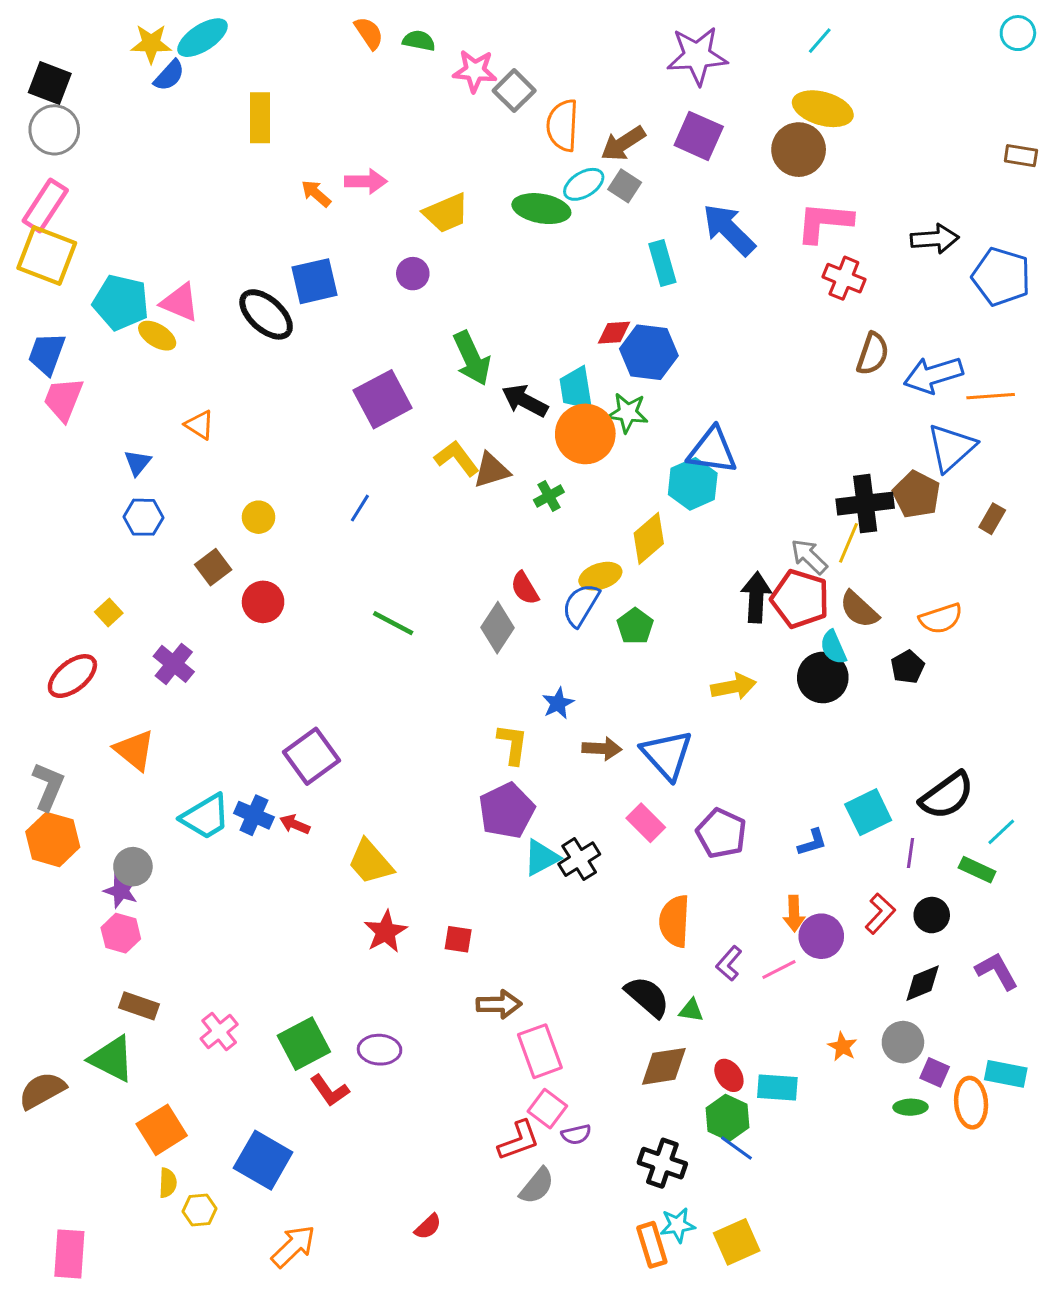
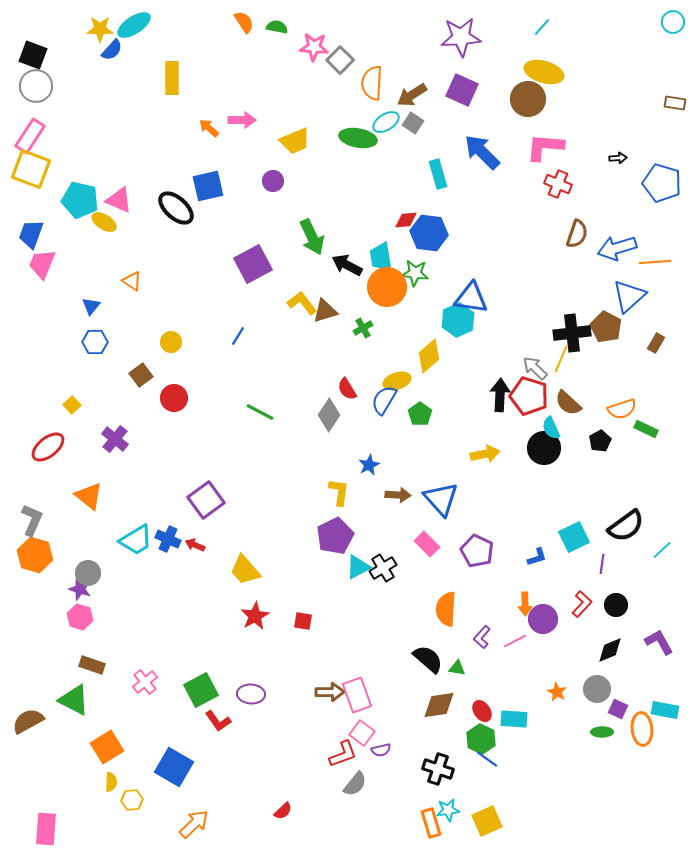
black arrow: (935, 239) -> (618, 158), size x0.6
green rectangle: (977, 870) -> (646, 429), moved
brown arrow: (499, 1004) -> (330, 692), moved

